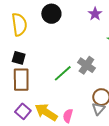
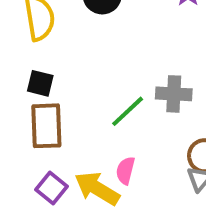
gray cross: (86, 65) -> (174, 94), turned -30
pink semicircle: (68, 116) -> (125, 171), moved

